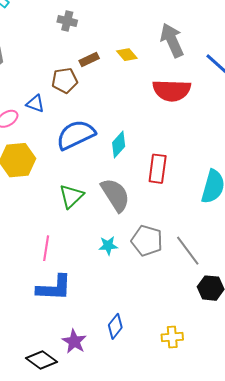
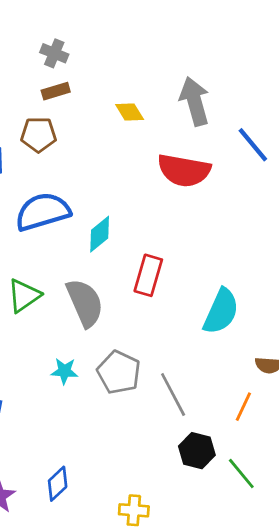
brown rectangle: (89, 59) -> (56, 91), moved

